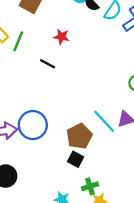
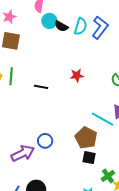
red star: (61, 37) -> (77, 75), moved
blue circle: (33, 125) -> (45, 141), size x0.6

